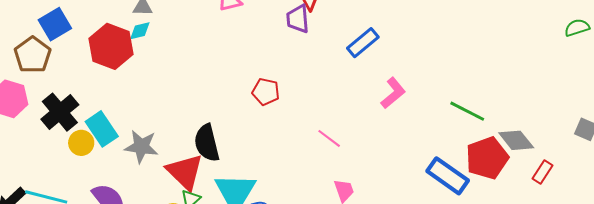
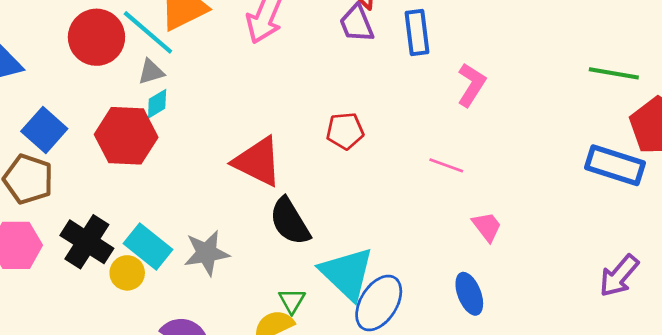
blue rectangle: (363, 43) -> (417, 32), moved, turned -40
pink L-shape: (393, 93) -> (471, 85), moved
red triangle: (185, 172) -> (258, 162), moved

